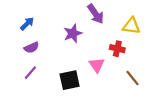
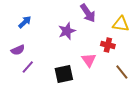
purple semicircle: (32, 48) -> (18, 50), moved

